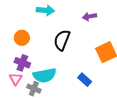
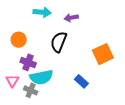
purple arrow: (89, 16) -> (71, 18), moved
purple cross: (22, 63) -> (28, 62), moved

